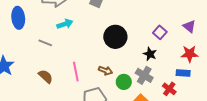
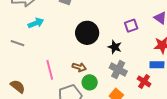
purple square: (160, 32) -> (131, 26), turned 32
black star: (150, 54) -> (115, 47), moved
brown semicircle: (46, 76) -> (18, 86), moved
green circle: (124, 82) -> (90, 82), moved

